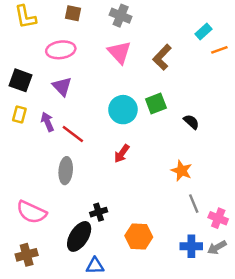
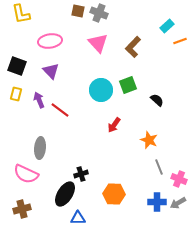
brown square: (73, 13) -> (78, 11), moved
red arrow: (122, 154) -> (114, 125), moved
gray ellipse: (66, 171) -> (40, 148), moved

